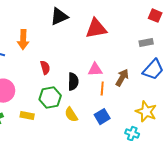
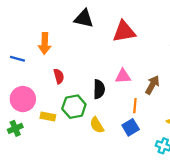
black triangle: (59, 17) -> (84, 19), turned 36
red semicircle: (45, 68) -> (59, 76), moved
orange line: (102, 89) -> (135, 106), moved
yellow rectangle: (27, 116) -> (48, 116), moved

